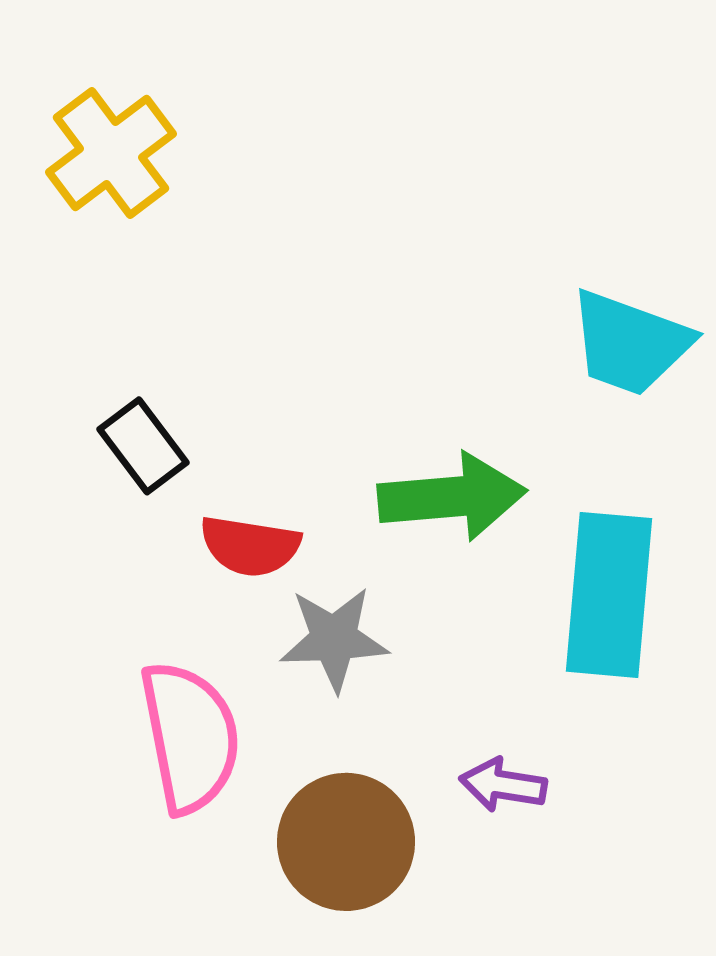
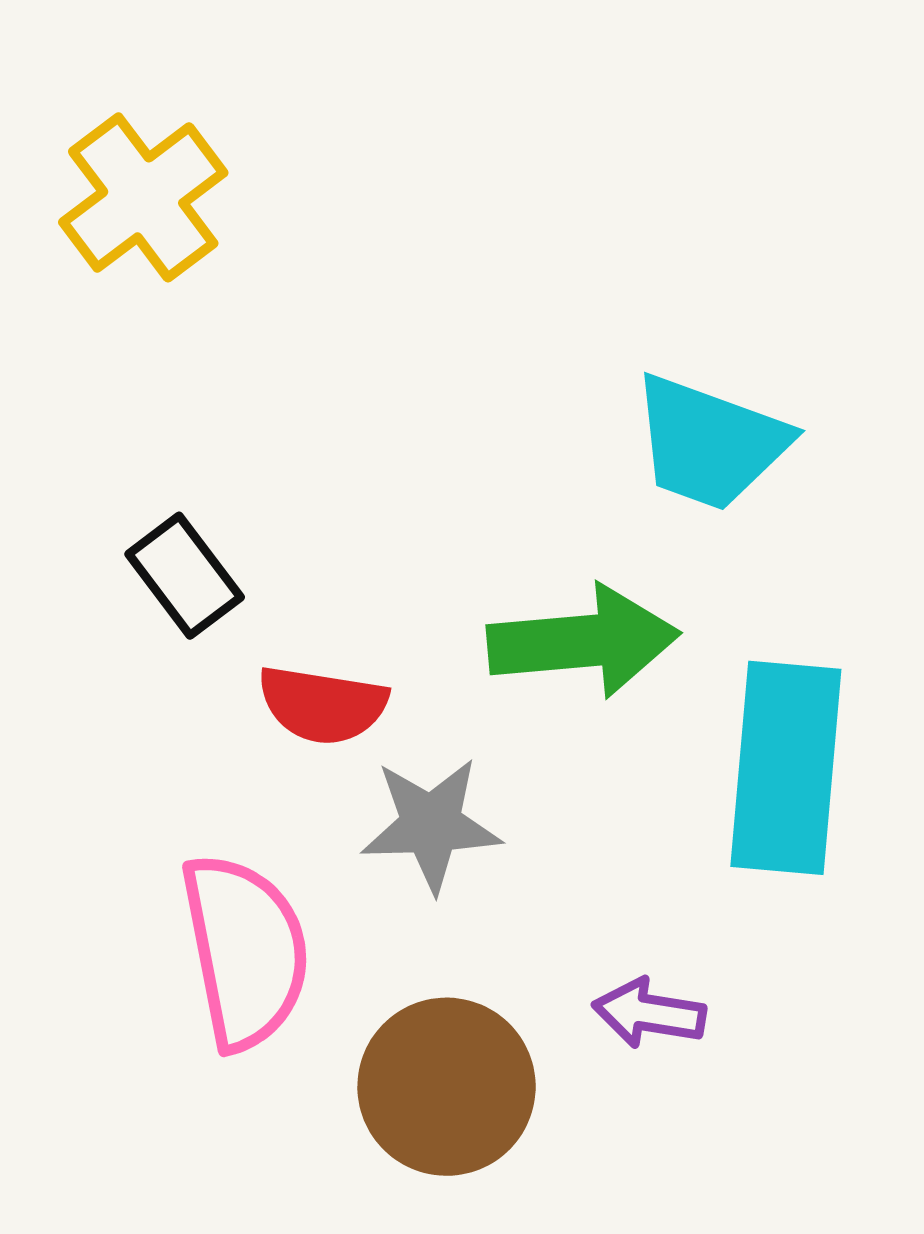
cyan trapezoid: (630, 343) -> (710, 443), moved

